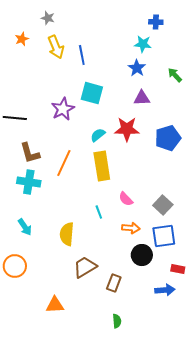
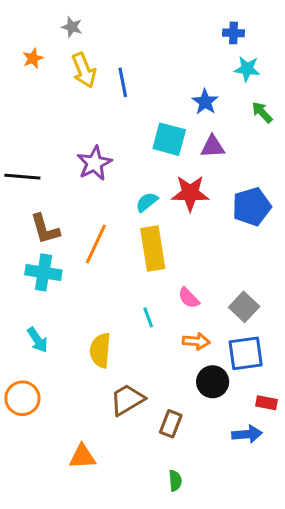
cyan star: (143, 44) -> (247, 69), moved
cyan square: (92, 93) -> (169, 139), moved

